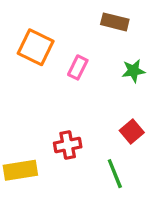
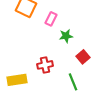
green star: (133, 71) -> (66, 36), moved

